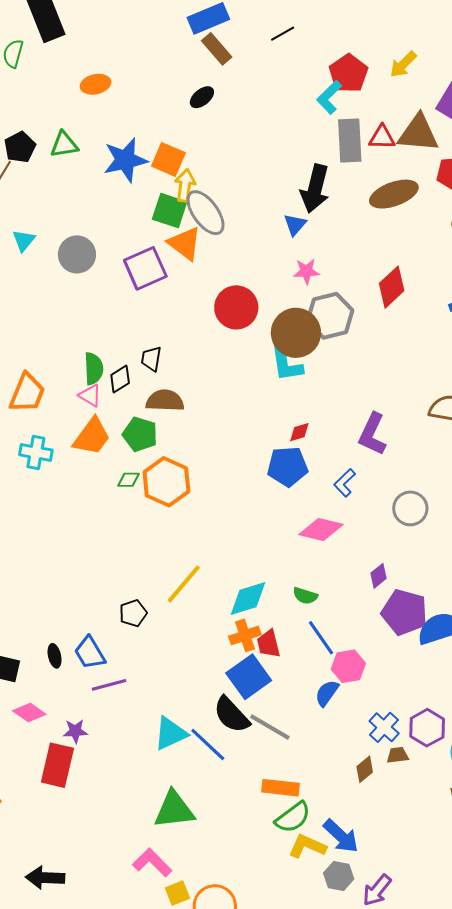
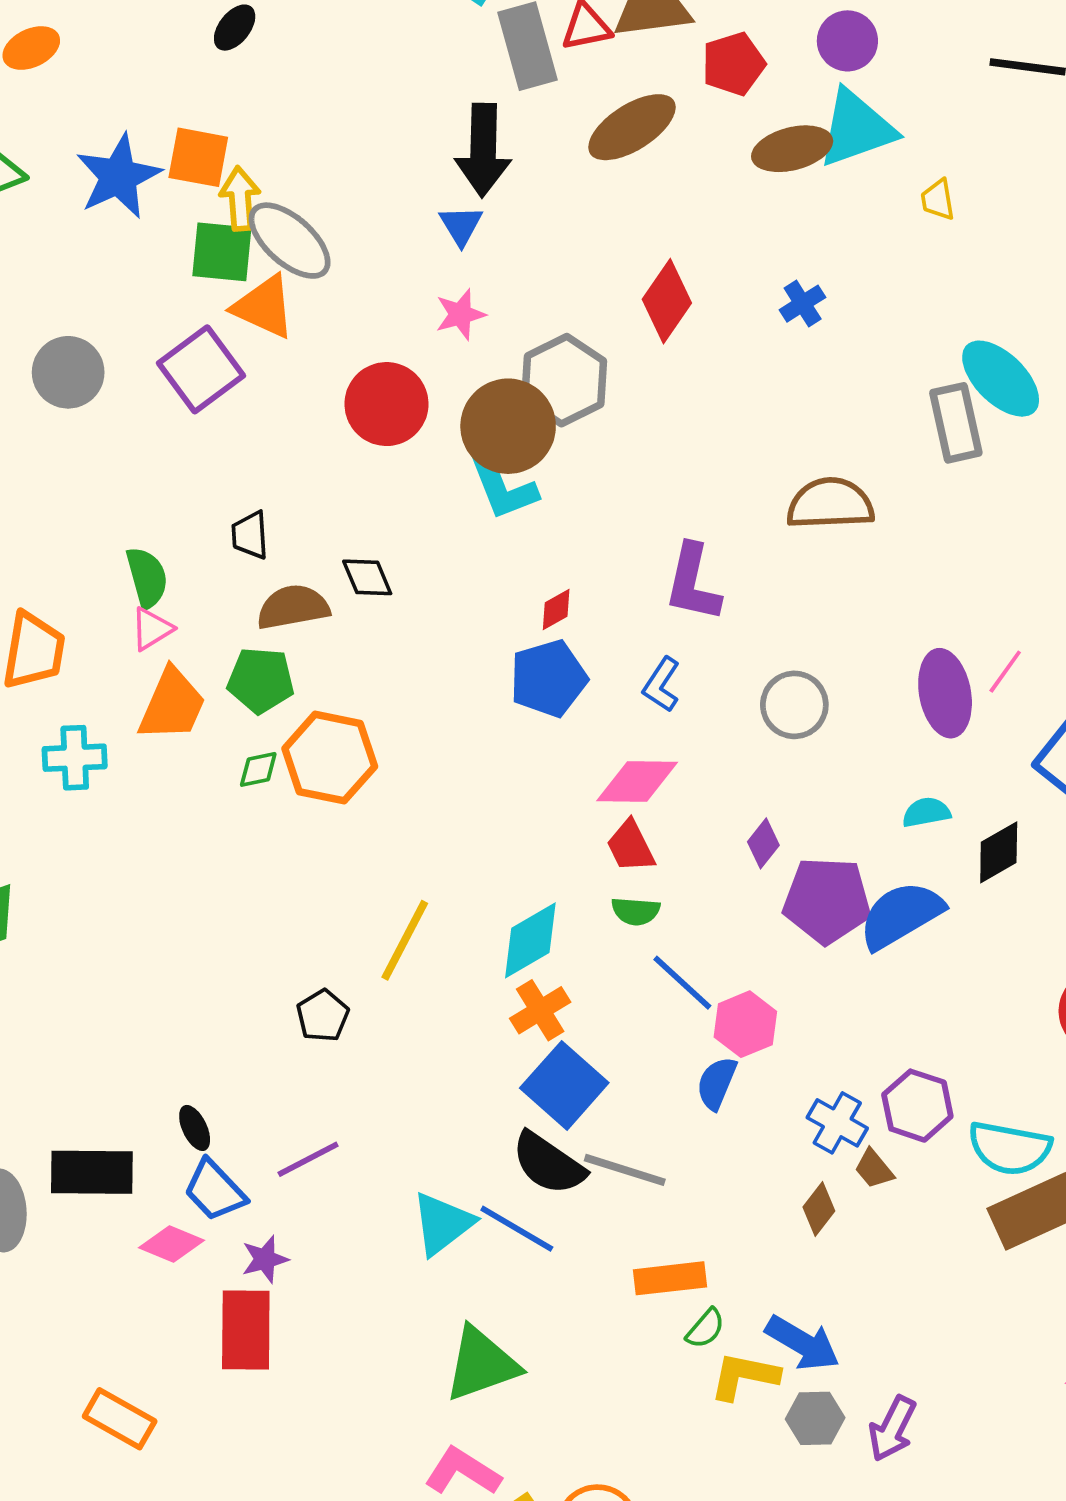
pink star: (306, 271) -> (460, 314), moved
black diamond: (120, 379) -> (367, 577), moved, turned -68
pink triangle: (90, 395) -> (152, 629), turned -50
red trapezoid: (269, 644) -> (631, 846), moved
blue trapezoid: (90, 653) -> (215, 1190), moved
brown trapezoid: (398, 755) -> (874, 1169), turned -110
green semicircle: (293, 817) -> (705, 1328), size x0.6

